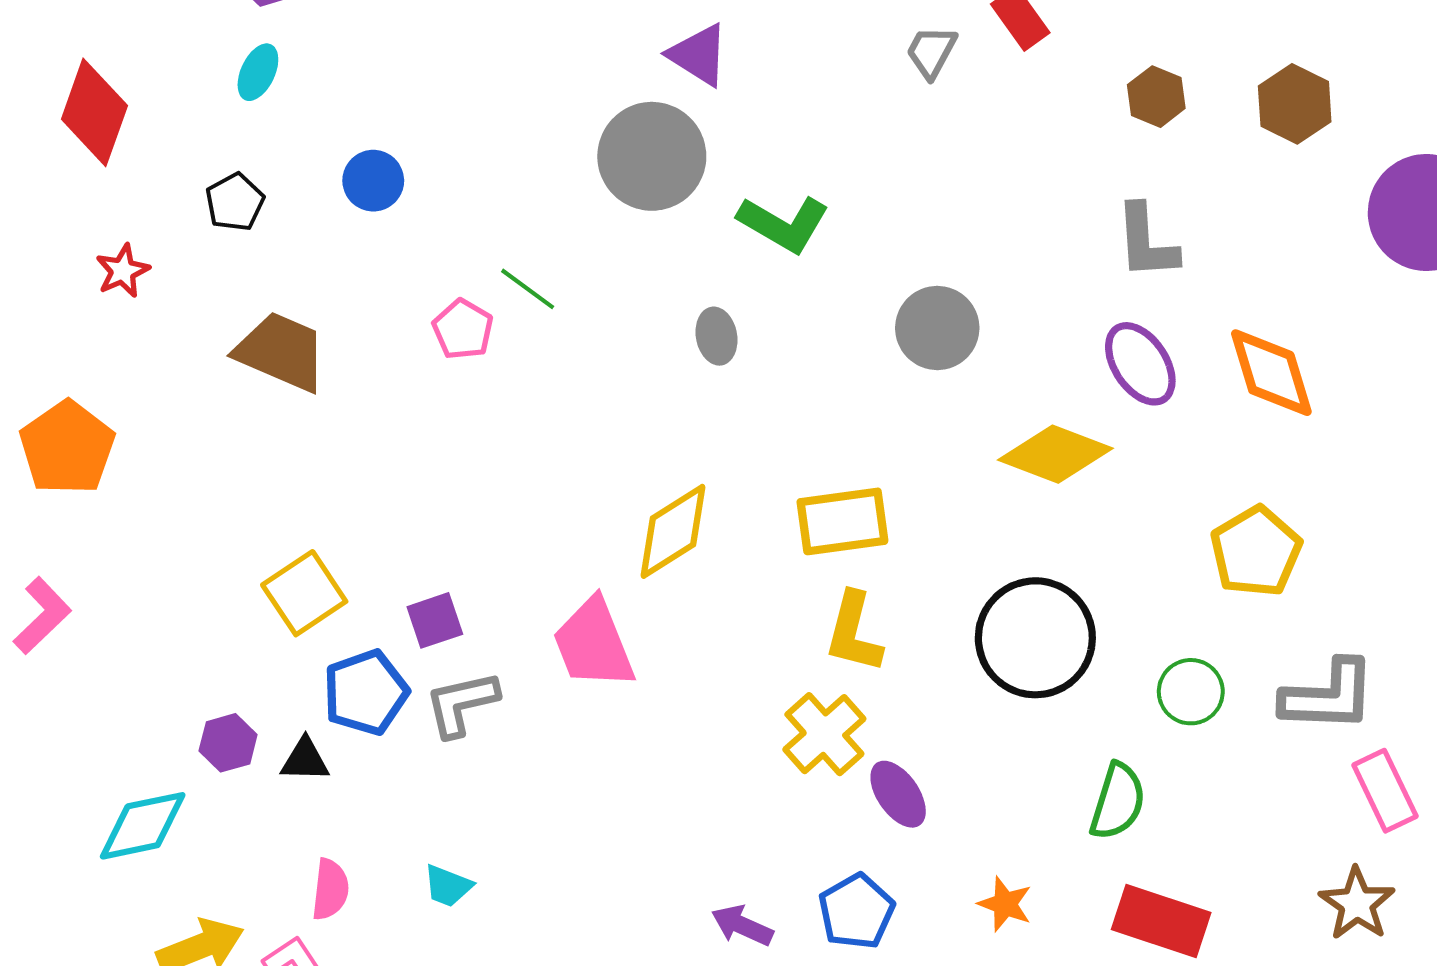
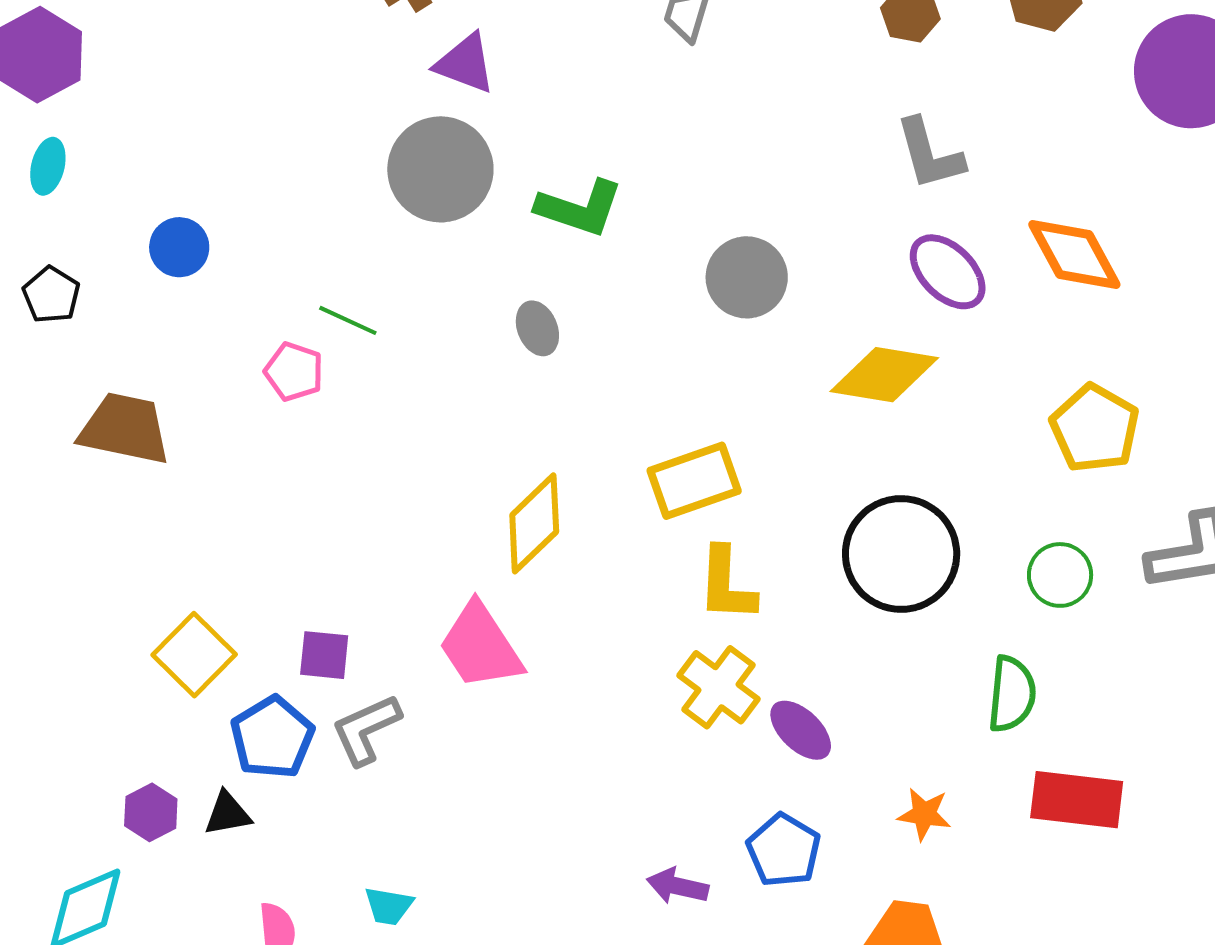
purple square: (435, 620) -> (324, 655), turned 36

